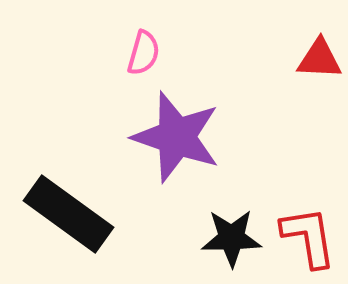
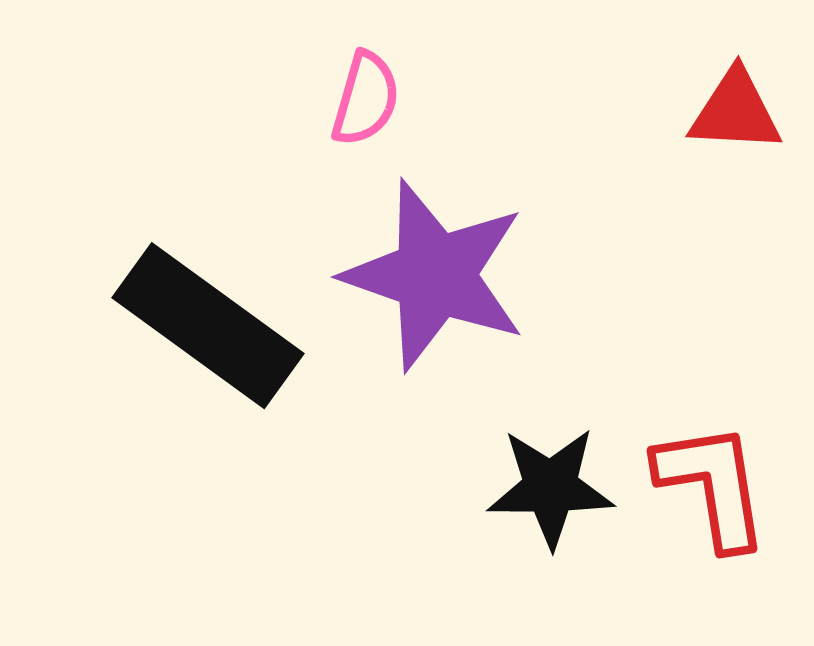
black rectangle: (68, 214) -> (208, 326), moved

